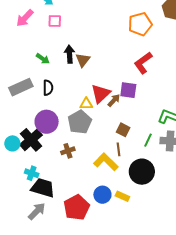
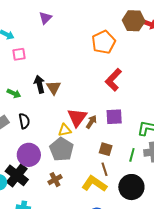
purple square: (128, 90) -> (114, 117), moved

